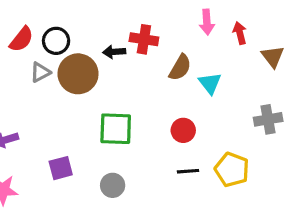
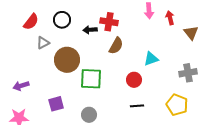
black circle: (56, 41) -> (62, 20), moved
brown semicircle: (180, 68) -> (116, 46), moved
brown circle: (78, 74) -> (67, 60), moved
cyan triangle: (210, 83) -> (151, 59), moved, turned 49
yellow pentagon: (232, 170) -> (177, 105), moved

